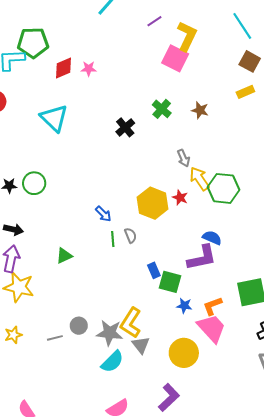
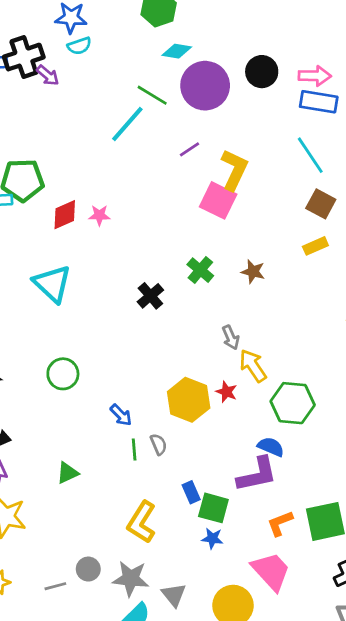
green circle: (34, 183) -> (63, 374), moved
green hexagon: (223, 188) -> (293, 403), moved
blue star: (184, 306) -> (212, 538), moved
orange L-shape: (212, 306) -> (280, 523), moved
yellow L-shape: (131, 323) -> (142, 522), moved

